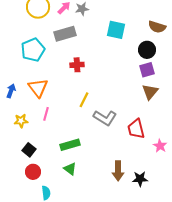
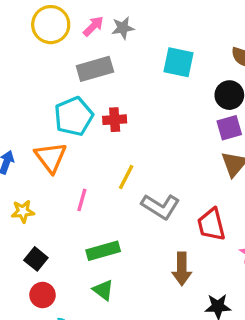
cyan pentagon: (33, 50) -> (74, 116), moved
pink line: (46, 114) -> (82, 200), moved
brown arrow: (118, 171) -> (182, 269), moved

